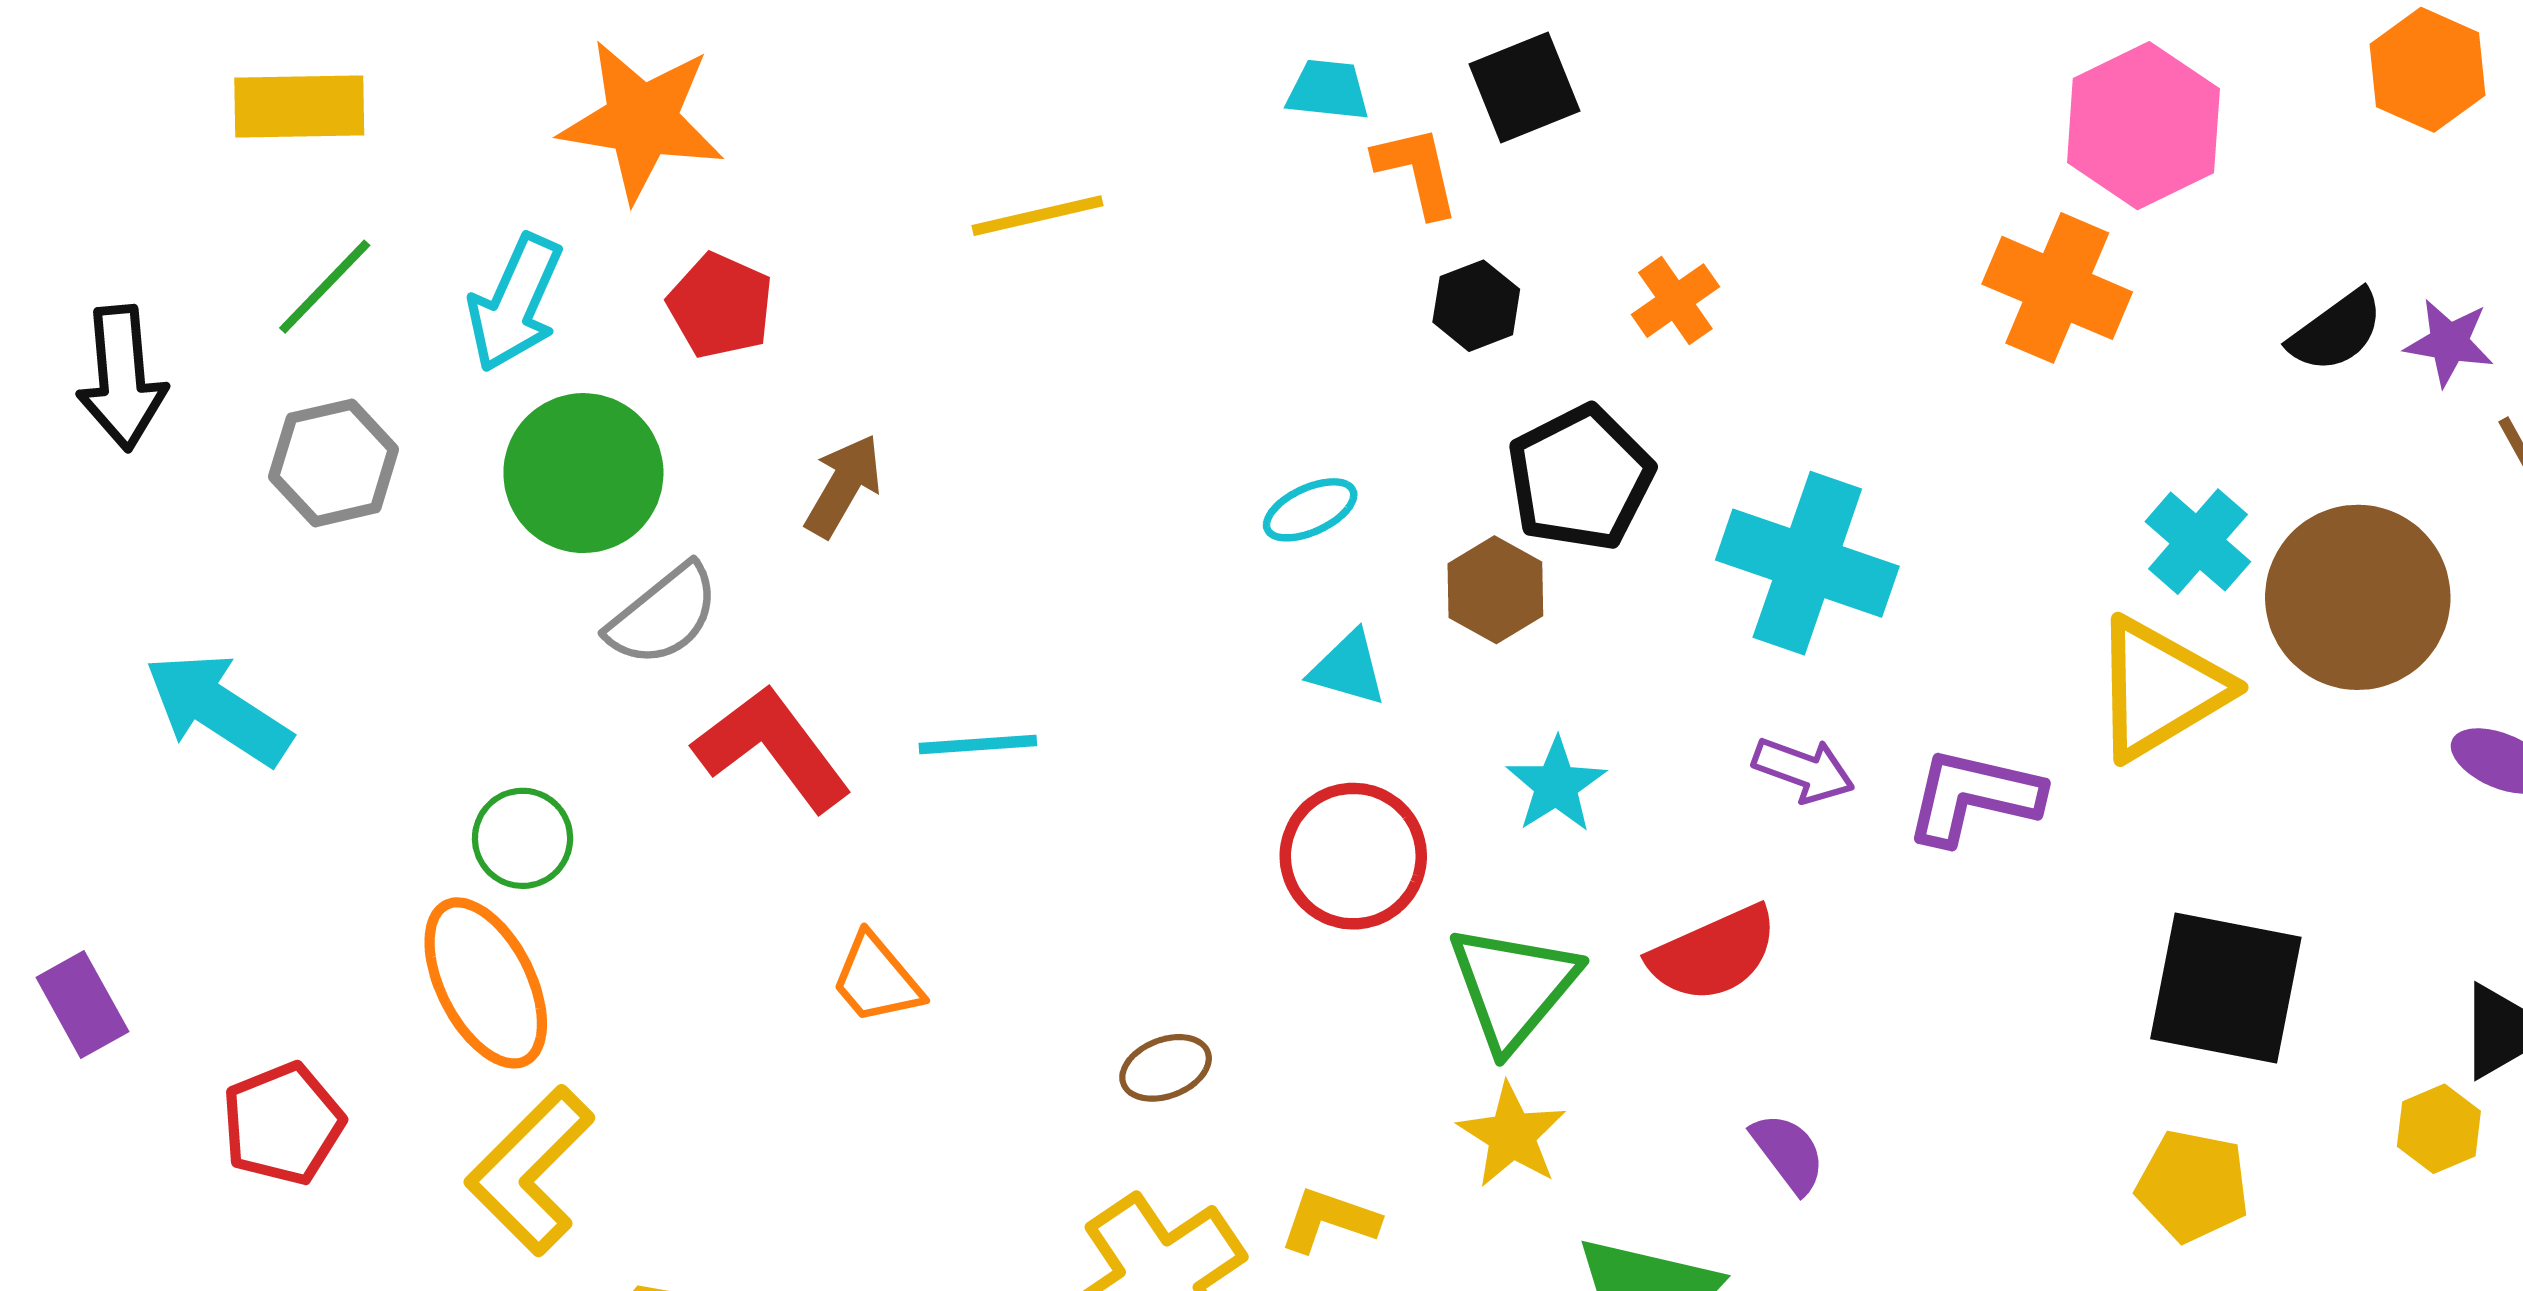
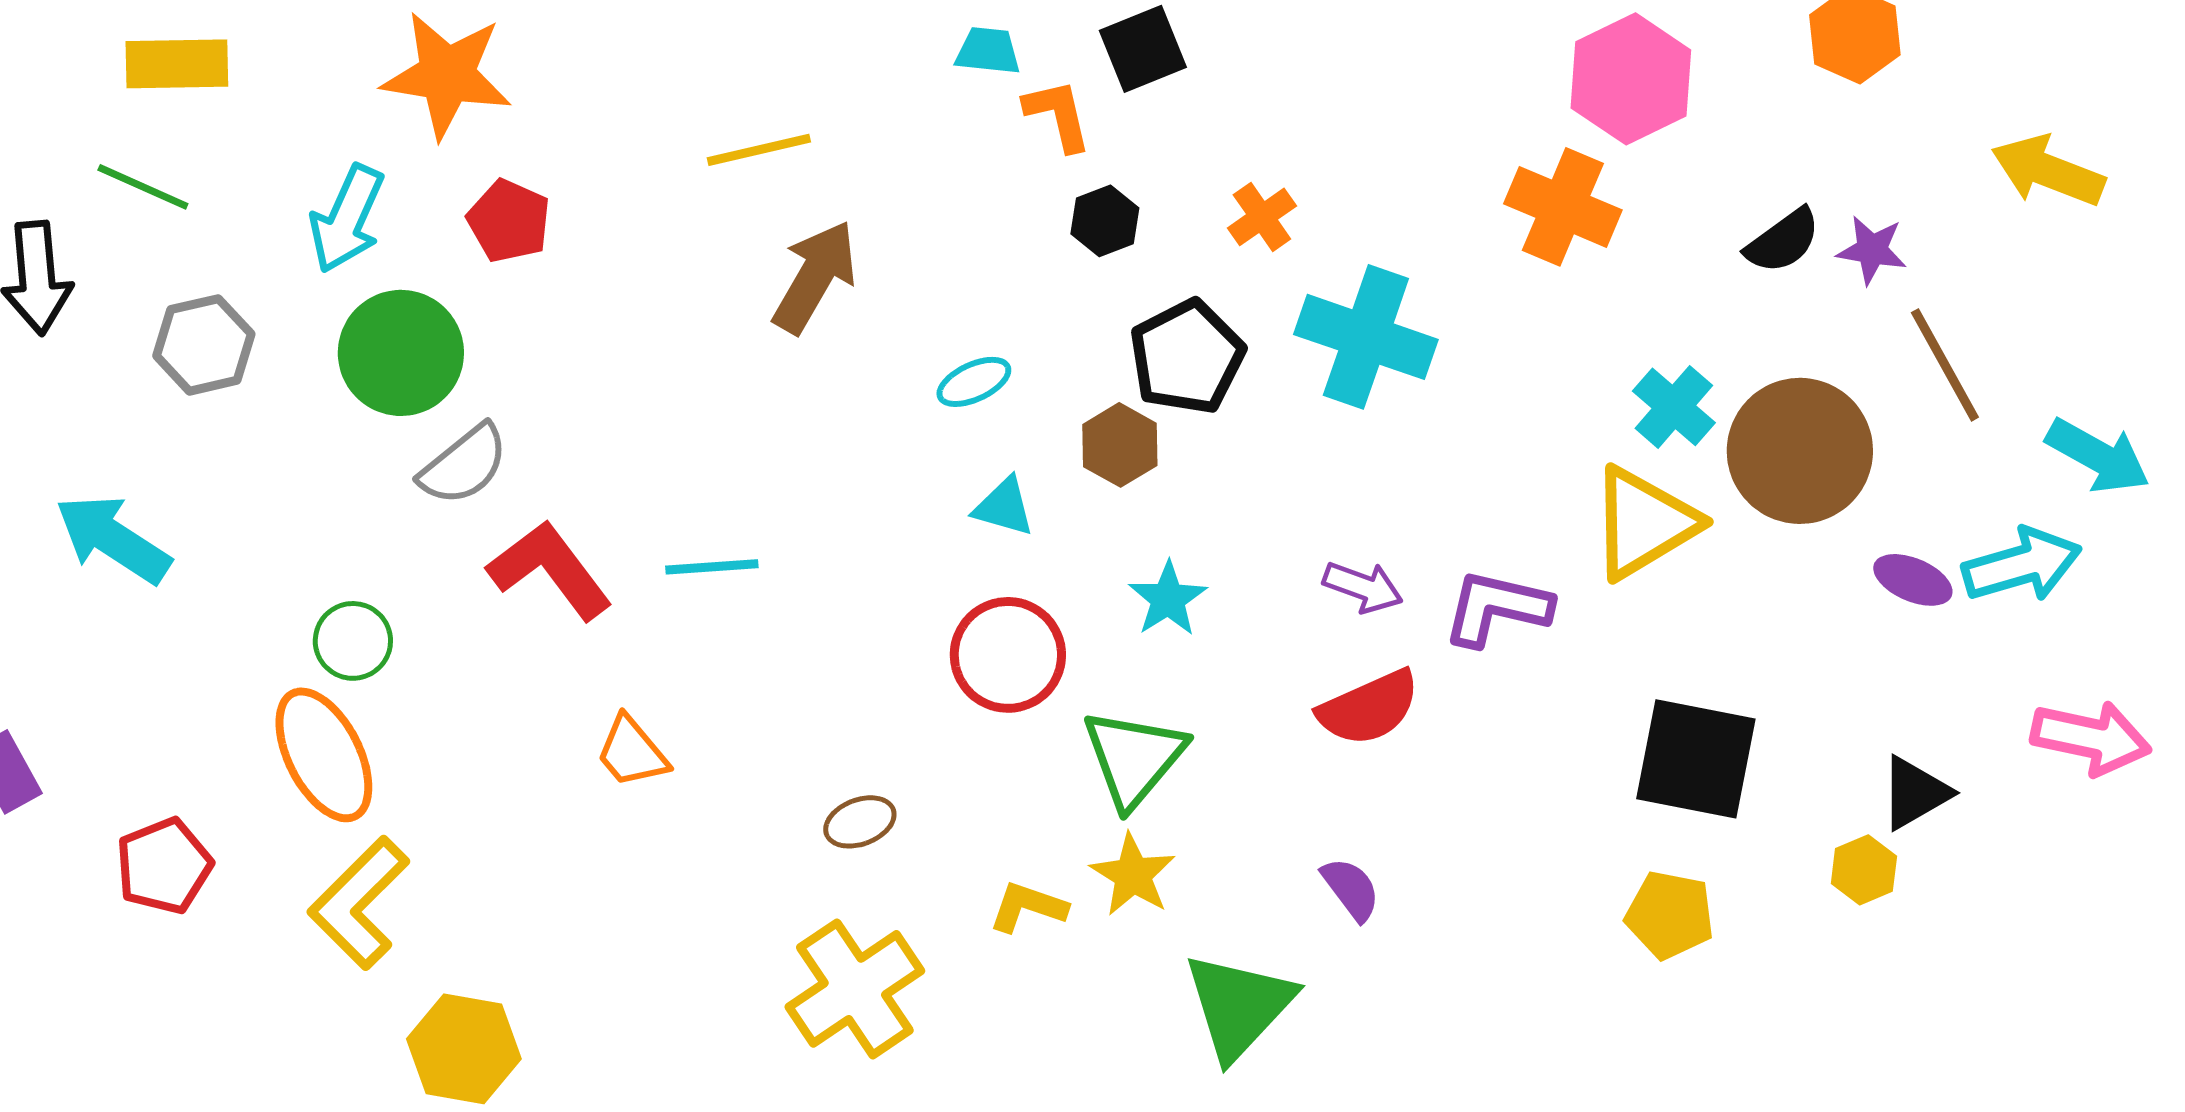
green line: (325, 287) -> (143, 187), moved, turned 70
brown arrow: (843, 486) -> (815, 277), moved, size x1.4
cyan cross: (1807, 563) -> (1366, 337), moved
red semicircle: (1713, 954) -> (1369, 708), moved
yellow L-shape: (1329, 1220) -> (1028, 907), moved

